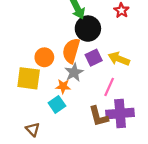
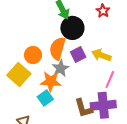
yellow square: (29, 78) -> (19, 74), turned 35
orange star: (63, 86) -> (51, 81), size x1.5
pink line: (109, 87) -> (110, 79), moved

